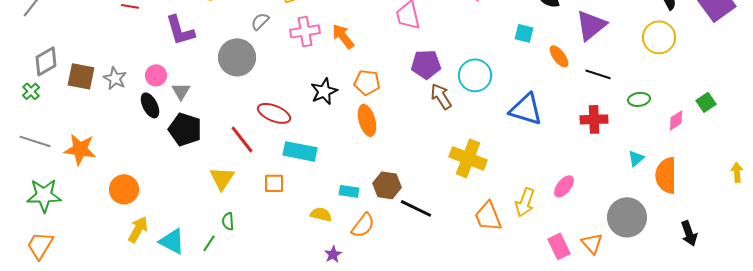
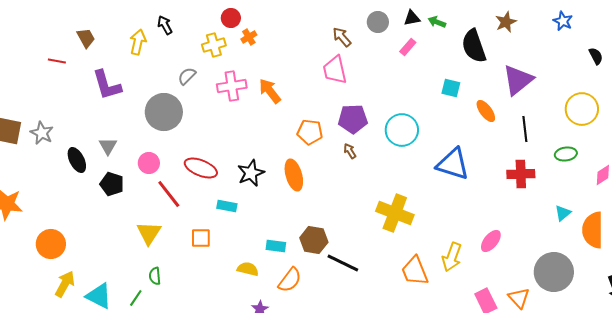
yellow circle: (659, 37) -> (582, 109), moved
black line: (598, 74) -> (525, 129), turned 65
pink circle: (156, 75) -> (149, 163), moved
orange pentagon: (367, 82) -> (310, 132), moved
black star: (324, 91) -> (251, 173), moved
brown arrow: (441, 96) -> (350, 151), moved, size x0.6
black pentagon: (185, 129) -> (112, 184), size x0.7
cyan rectangle: (300, 151) -> (227, 206), size x0.6

